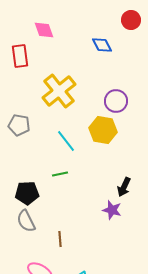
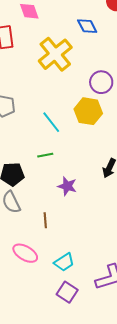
yellow cross: (59, 91) -> (55, 54), moved
purple star: (112, 210) -> (67, 186), moved

